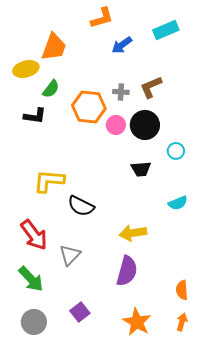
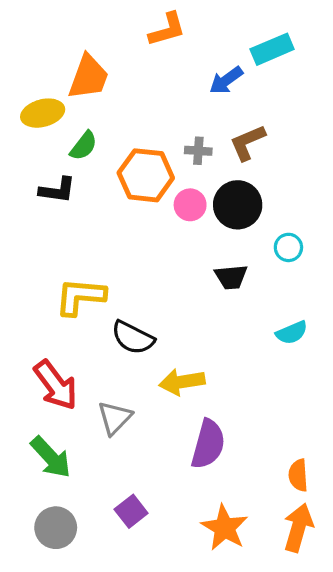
blue arrow: (122, 45) -> (226, 80), moved
yellow arrow: (133, 233) -> (182, 382), moved
orange arrow: (182, 322) -> (298, 528), size x1.6

